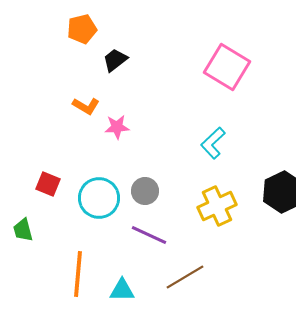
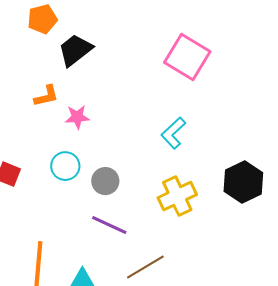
black trapezoid: (115, 60) -> (75, 50), size x1.4
orange L-shape: (86, 106) -> (46, 96), turned -44
cyan circle: (99, 198) -> (65, 166), moved, size x0.7

